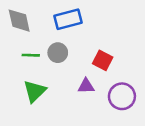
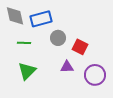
blue rectangle: (68, 19) -> (41, 19), moved
gray circle: (58, 53) -> (58, 38), moved

